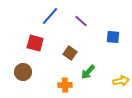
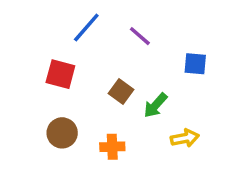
brown circle: (23, 72) -> (62, 133), moved
green arrow: (88, 72) -> (155, 105), moved
yellow arrow: (121, 81) -> (185, 138), moved

